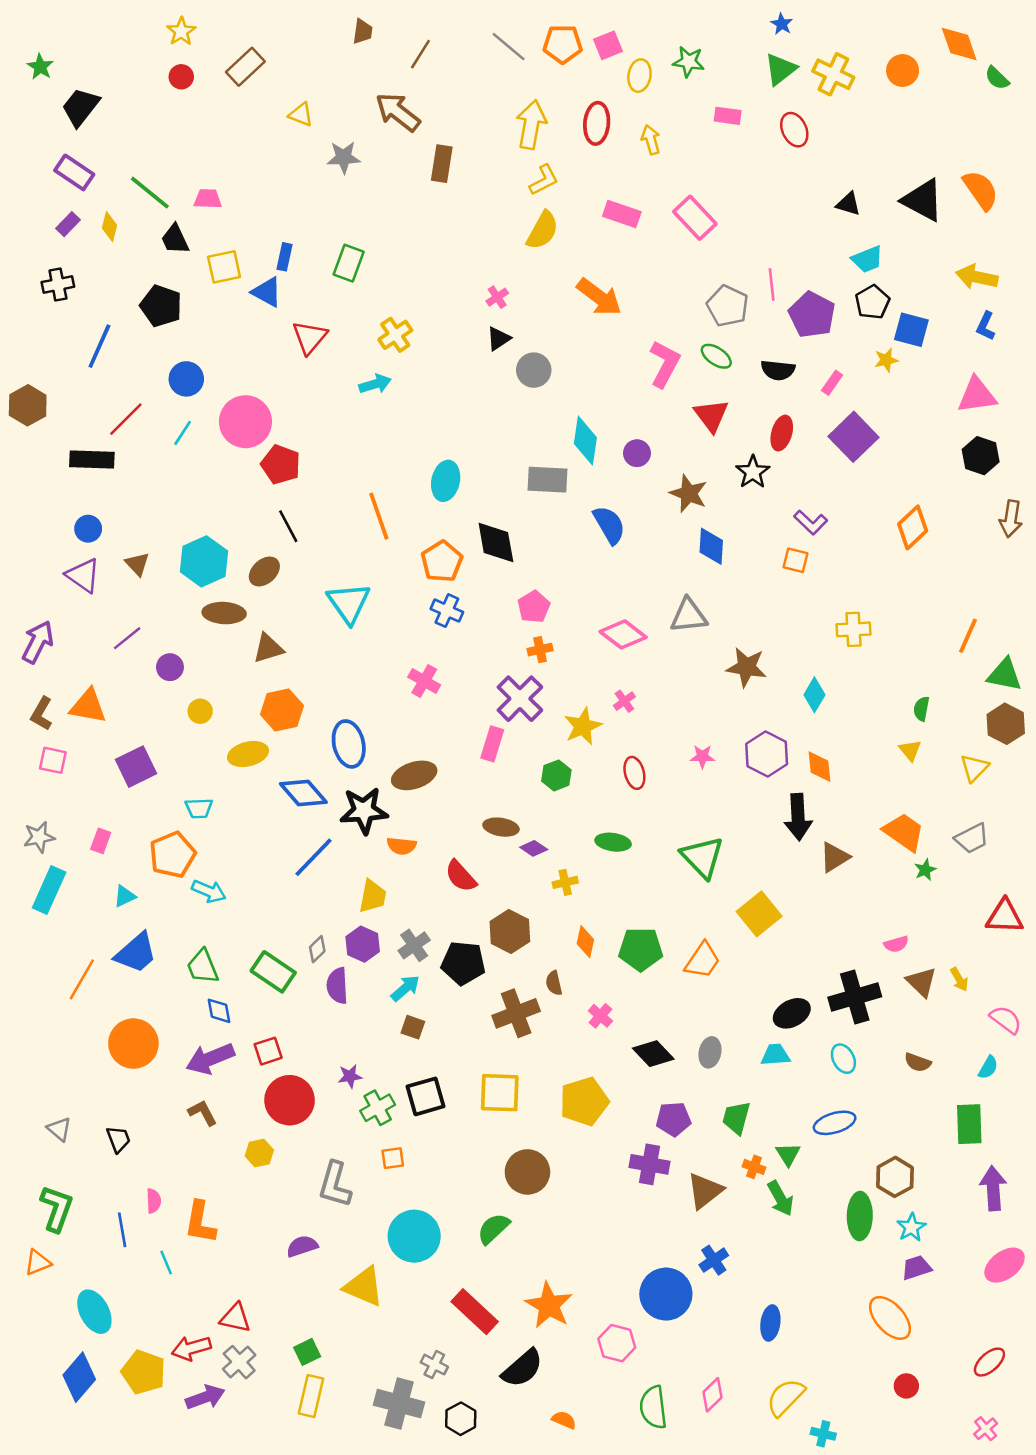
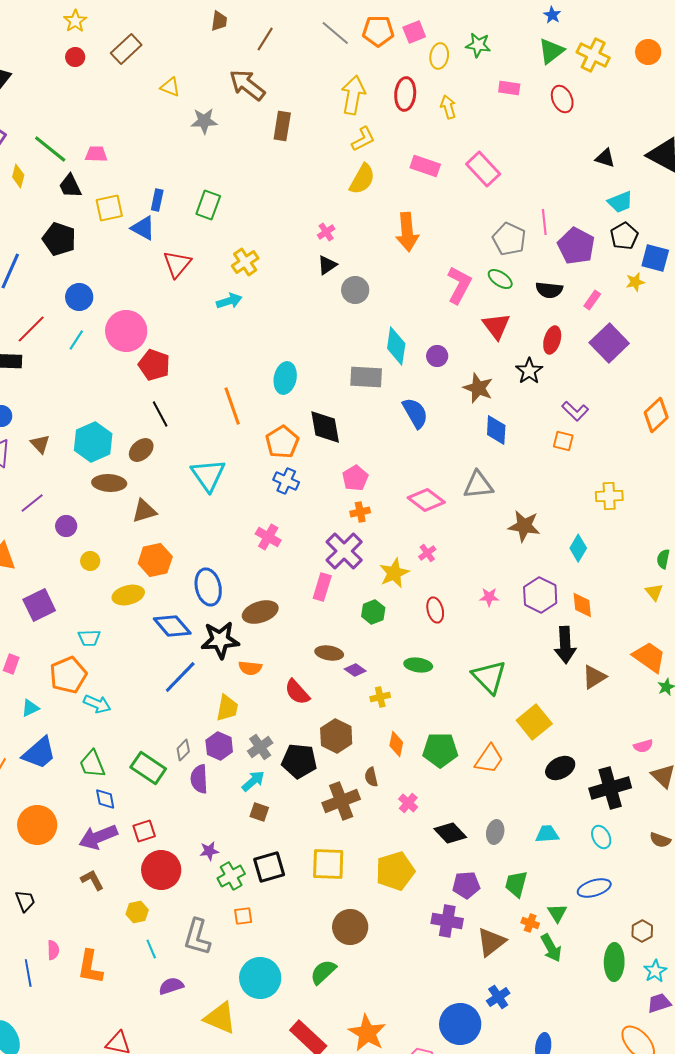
orange arrow: (599, 297) -> (407, 232), turned 48
black ellipse: (792, 1013) -> (560, 768), moved
brown hexagon: (895, 1177) -> (642, 931), size x0.7
cyan line: (166, 1263) -> (151, 949), moved

